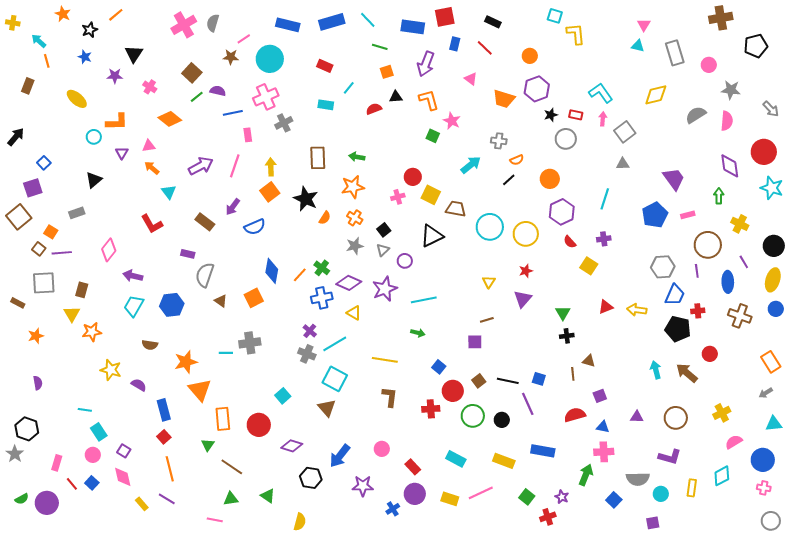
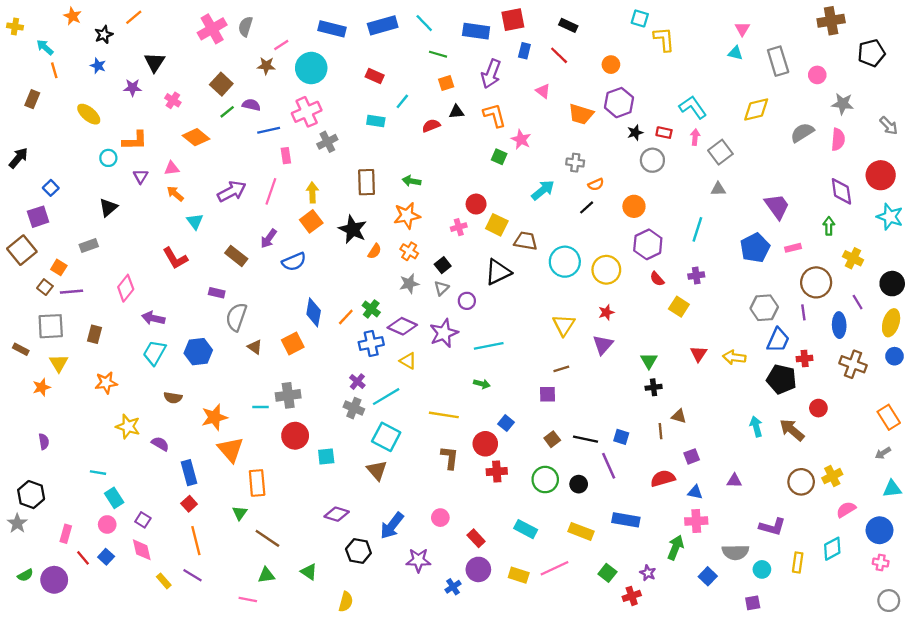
yellow triangle: (489, 282) -> (564, 325), size x1.5
red triangle: (606, 307) -> (699, 354), turned -35
yellow triangle: (72, 314) -> (59, 363), moved
red circle: (453, 391) -> (485, 444), moved
cyan square: (283, 396) -> (326, 456), turned 35
brown circle: (676, 418) -> (801, 482), moved
red circle: (259, 425) -> (295, 436), moved

